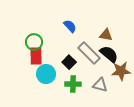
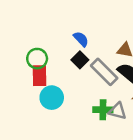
black square: (69, 62) -> (80, 60), moved
green cross: (73, 84) -> (103, 110), moved

